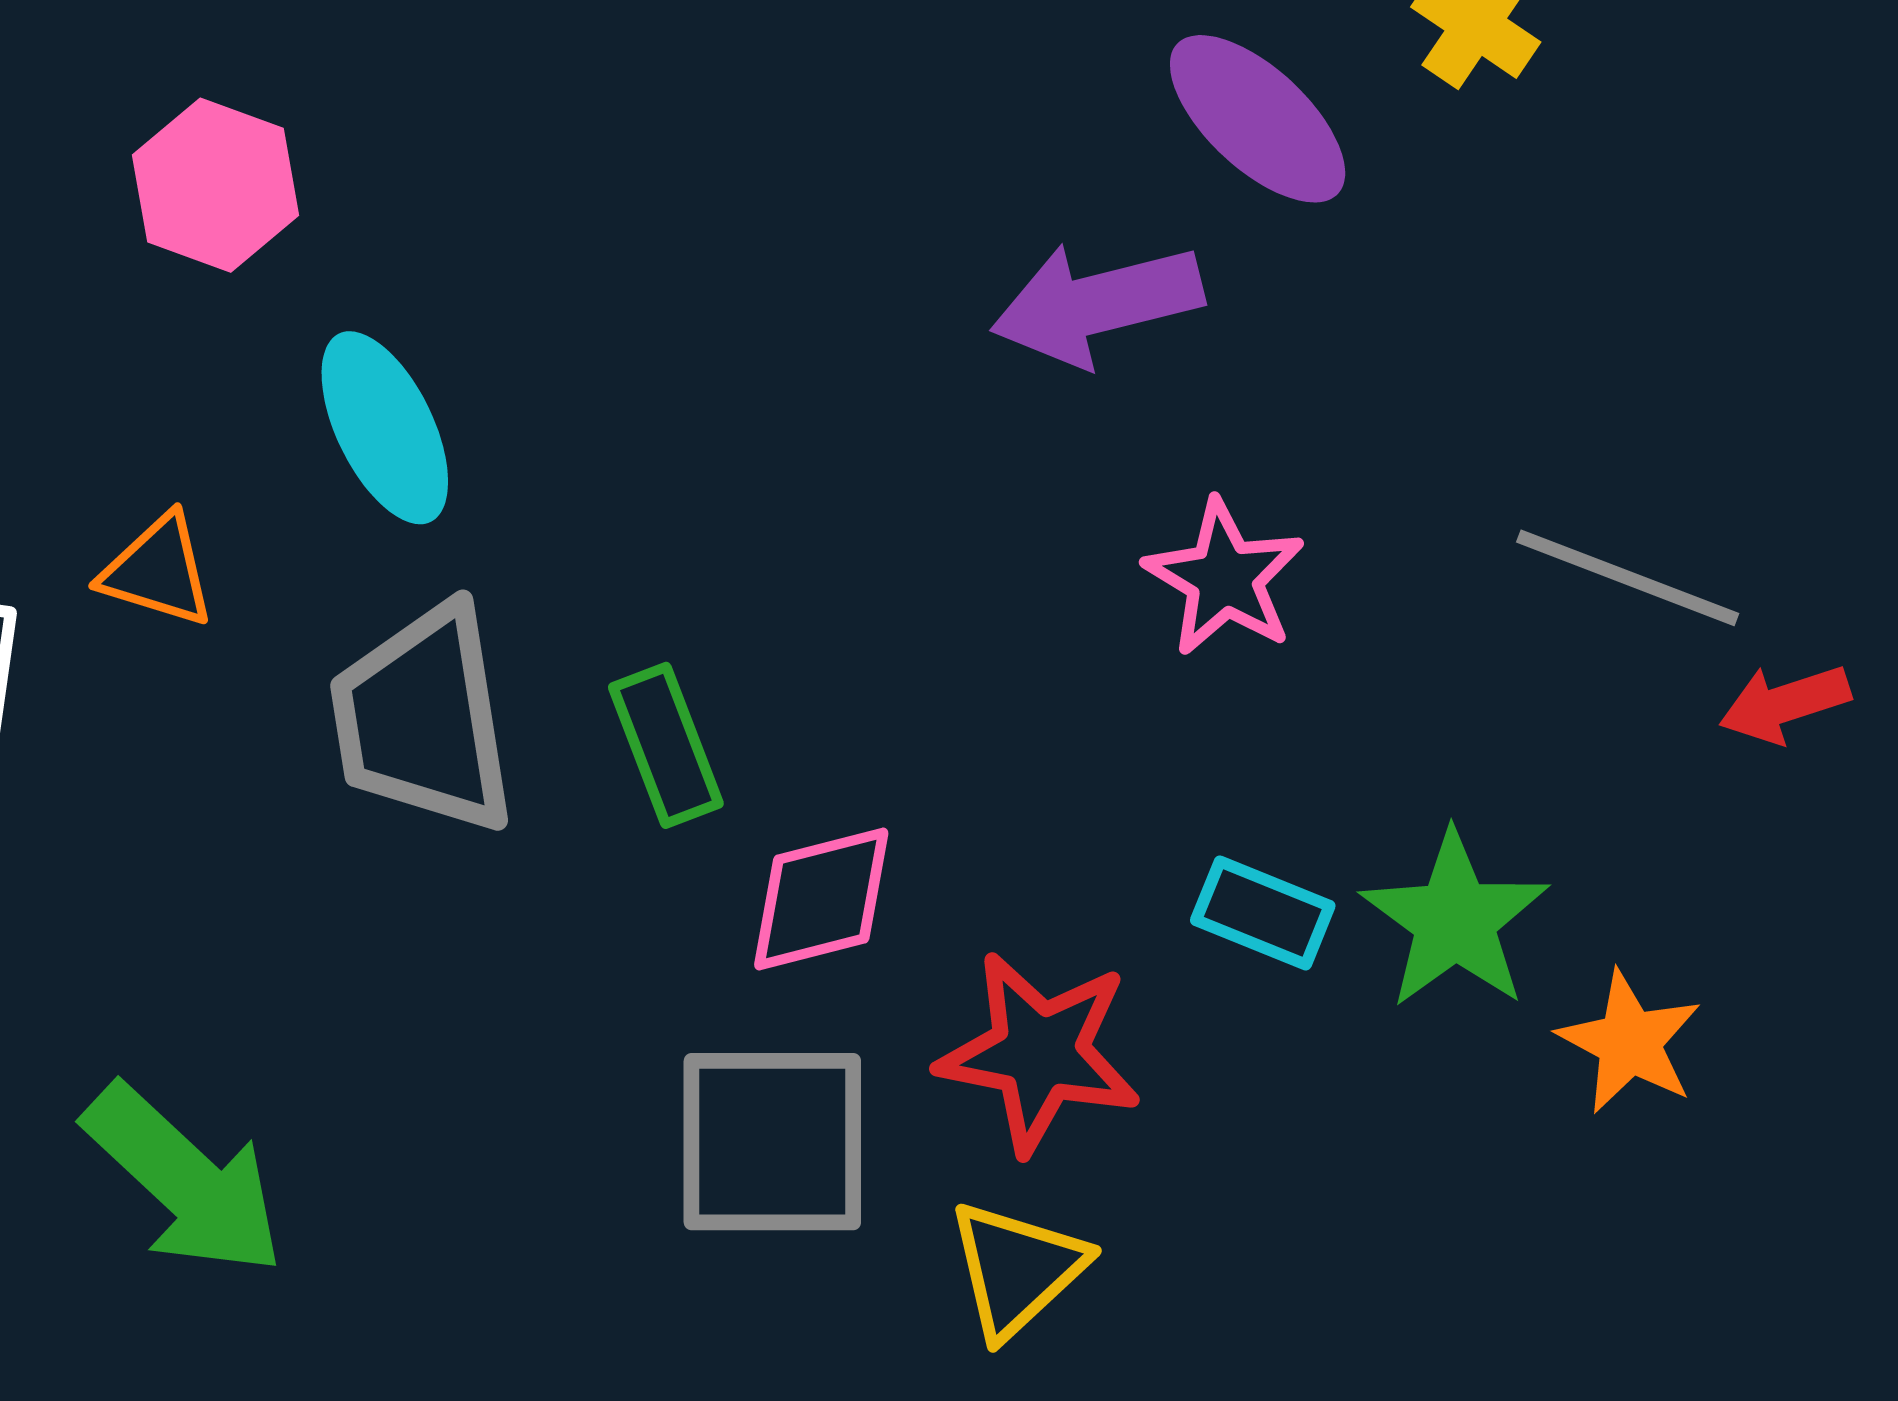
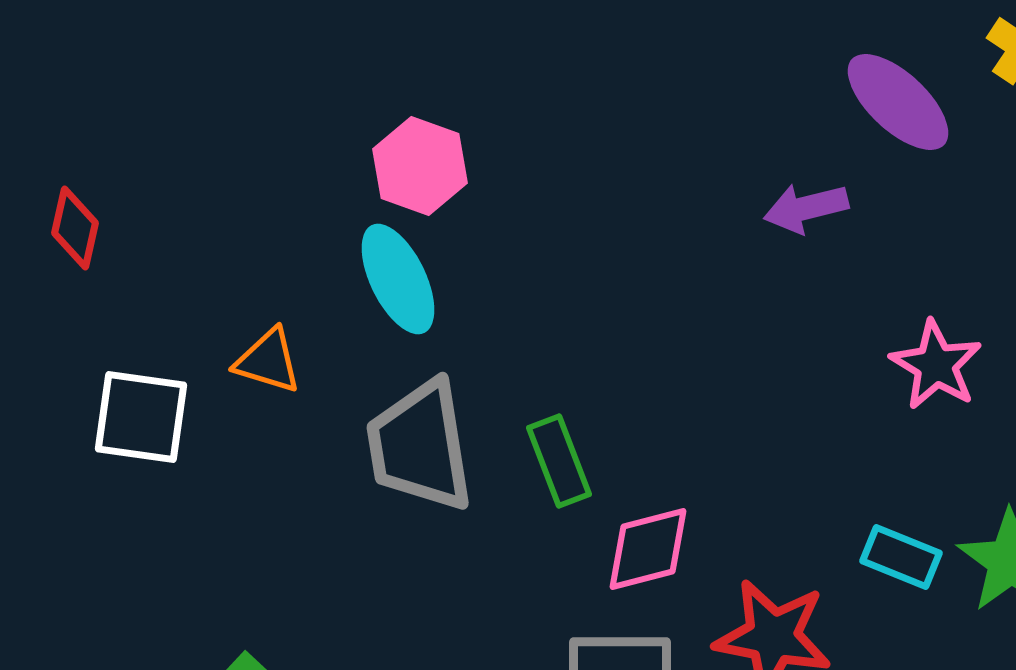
pink hexagon: (216, 185) -> (420, 166), moved
purple arrow: (1097, 304) -> (806, 208), size x0.7
pink star: (1224, 578) -> (936, 365), moved

